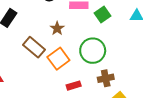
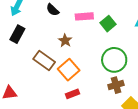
green circle: (93, 51) -> (114, 60), moved
red rectangle: (74, 86) -> (72, 94), moved

